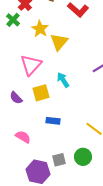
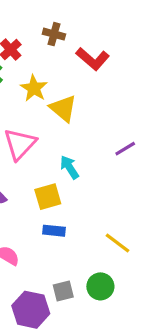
yellow triangle: (59, 42) -> (63, 108), turned -30
yellow square: (41, 93) -> (48, 197), moved

